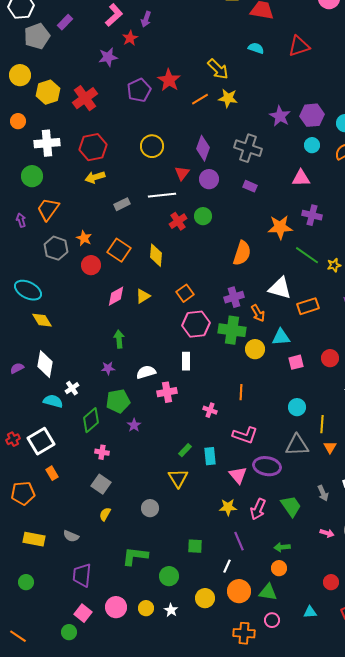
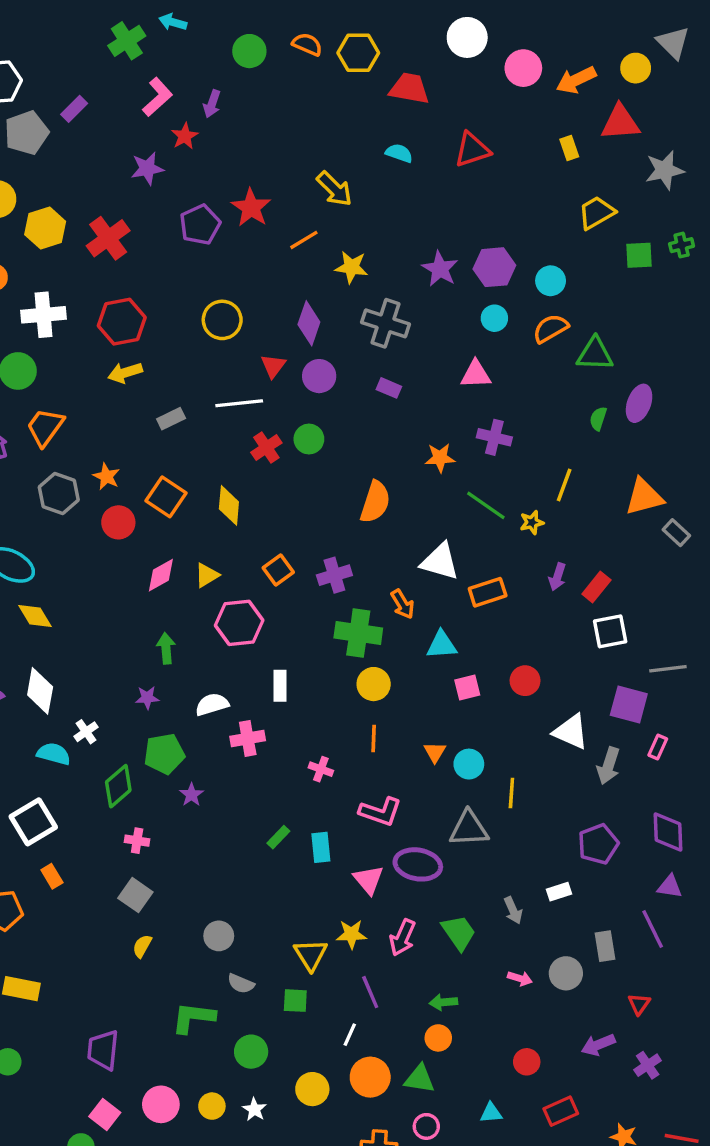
yellow star: (228, 98) -> (351, 267), moved
orange star: (280, 227) -> (440, 458), size x0.7
purple cross: (234, 297) -> (334, 575), moved
pink hexagon: (196, 324) -> (239, 623), moved
yellow circle: (255, 349) -> (374, 684), moved
orange triangle: (330, 447) -> (435, 752), moved
yellow triangle: (178, 478) -> (311, 955), moved
gray semicircle: (71, 536) -> (241, 984), moved

